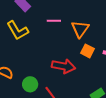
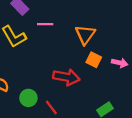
pink line: (54, 21) -> (45, 24), moved

